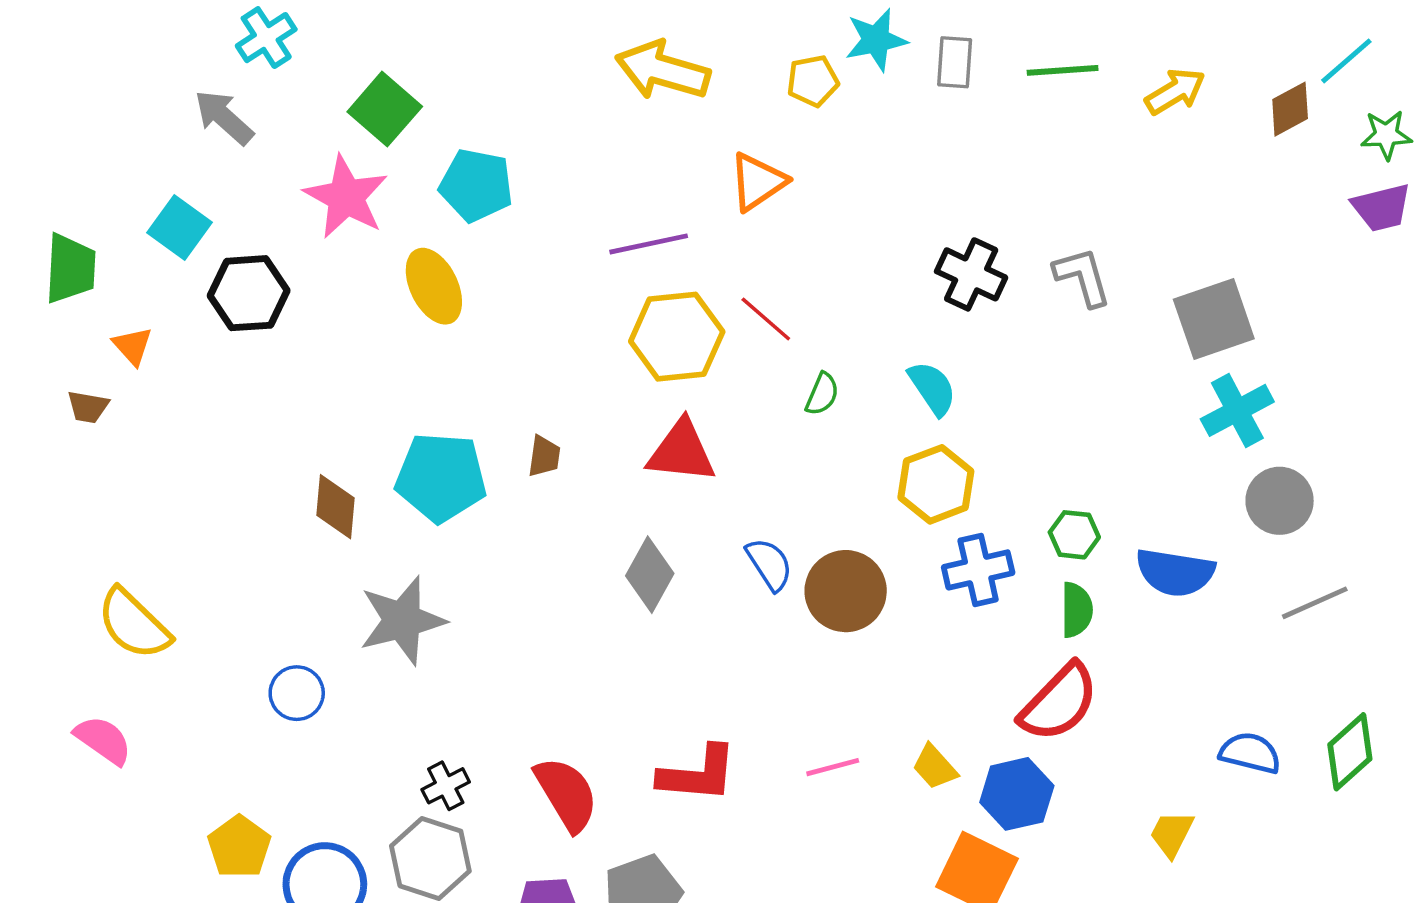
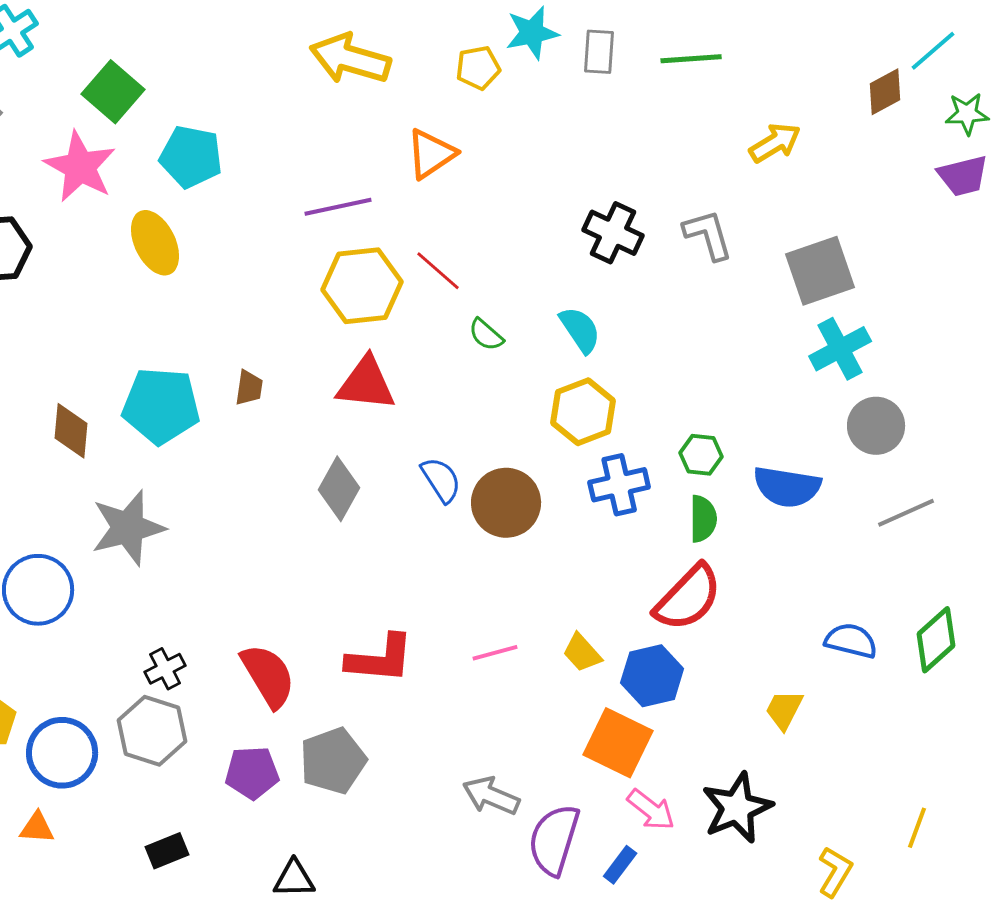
yellow arrow: (1175, 91) -> (775, 143), moved
green semicircle: (822, 394) -> (486, 335), turned 108
blue circle: (297, 693) -> (38, 590), size x1.5

